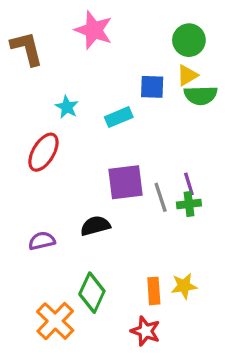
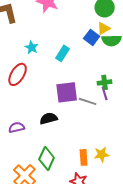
blue square: (152, 87) -> (92, 37), moved, turned 35
cyan rectangle: (119, 117) -> (63, 53), turned -35
gray line: (161, 197) -> (88, 101), turned -54
green cross: (189, 204) -> (105, 82), moved

